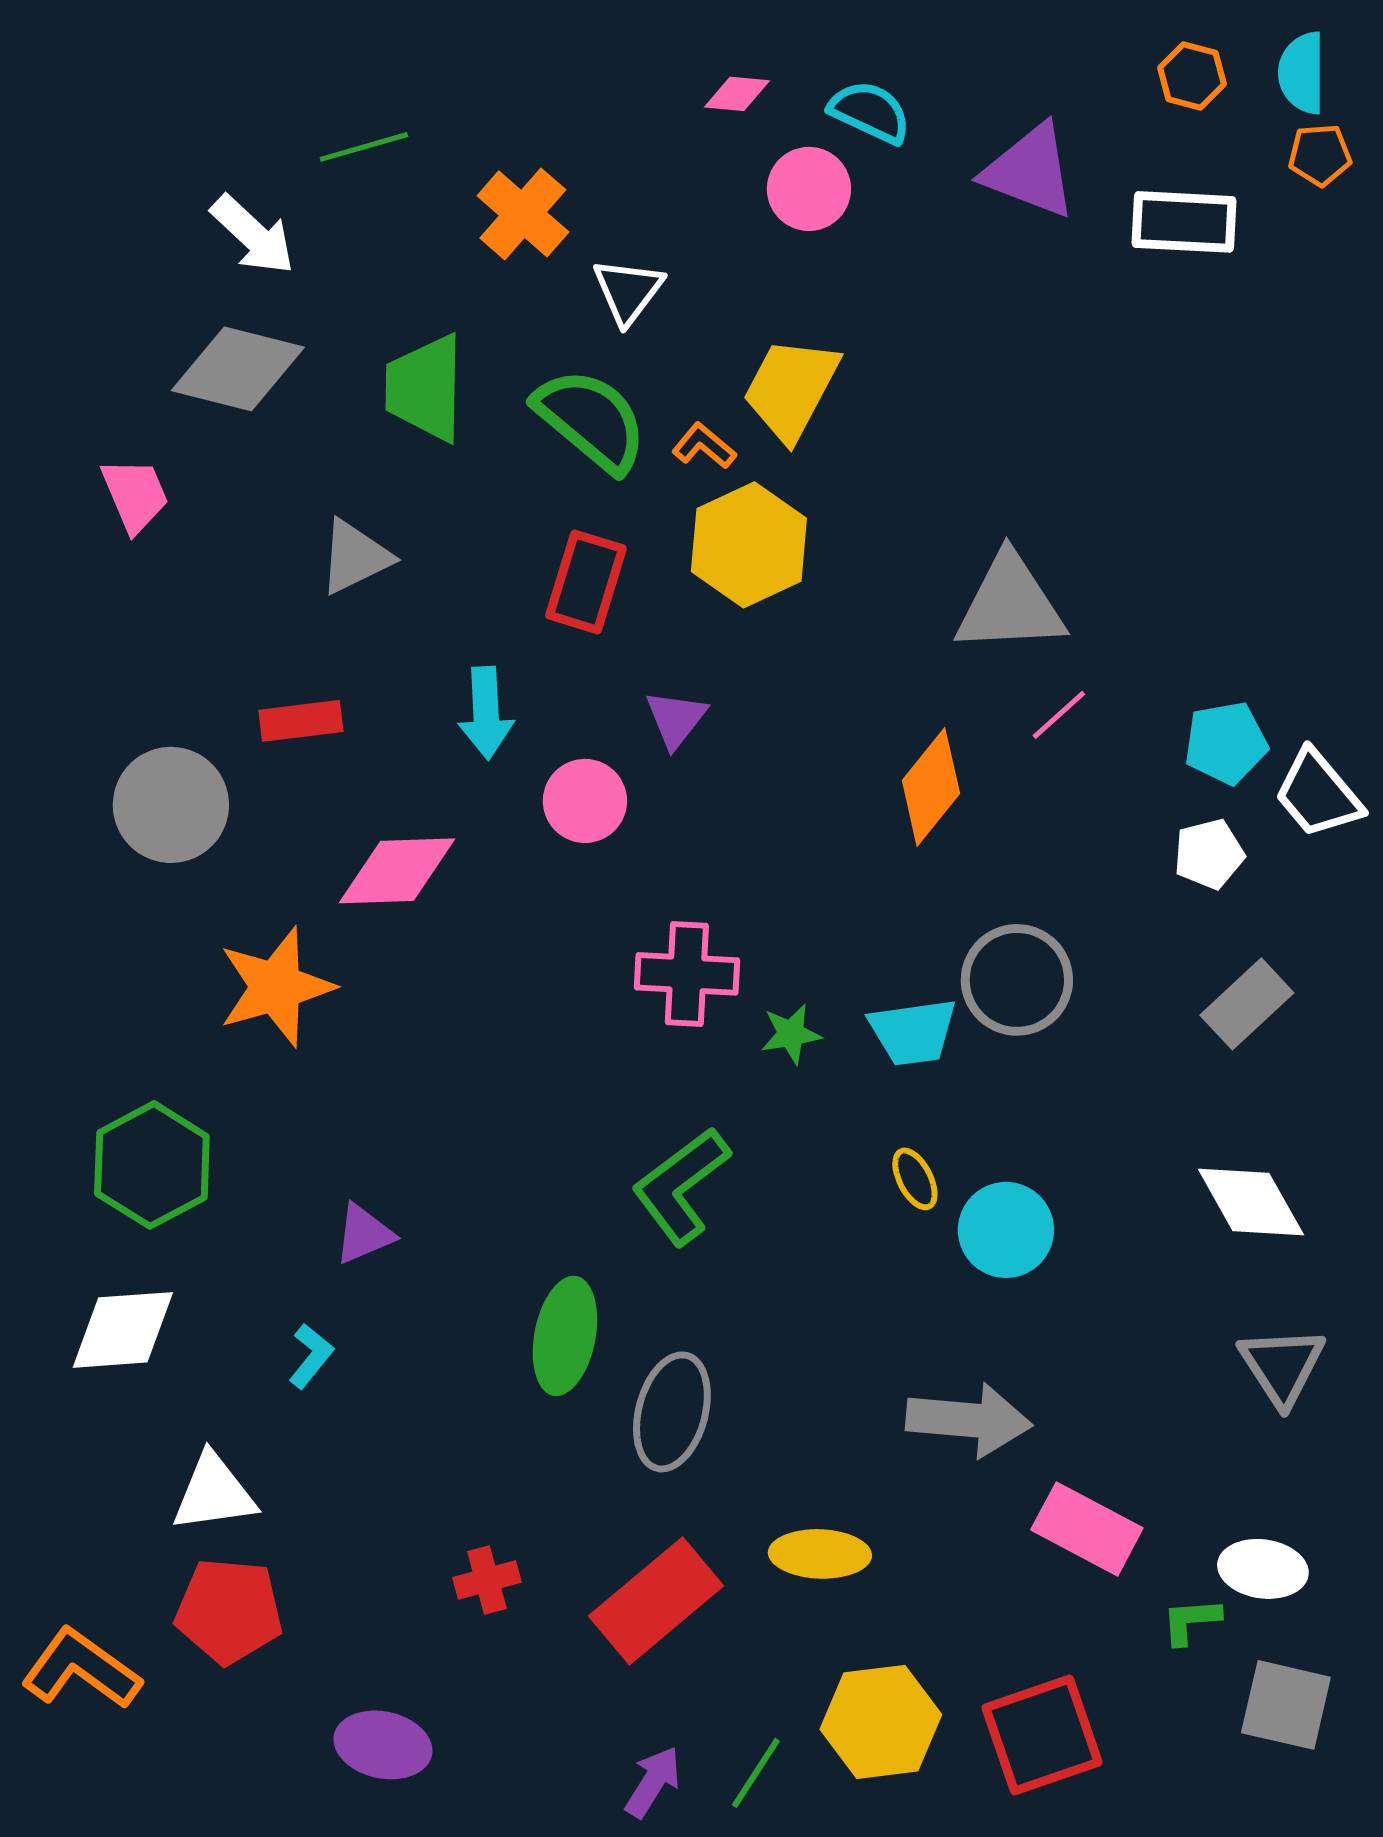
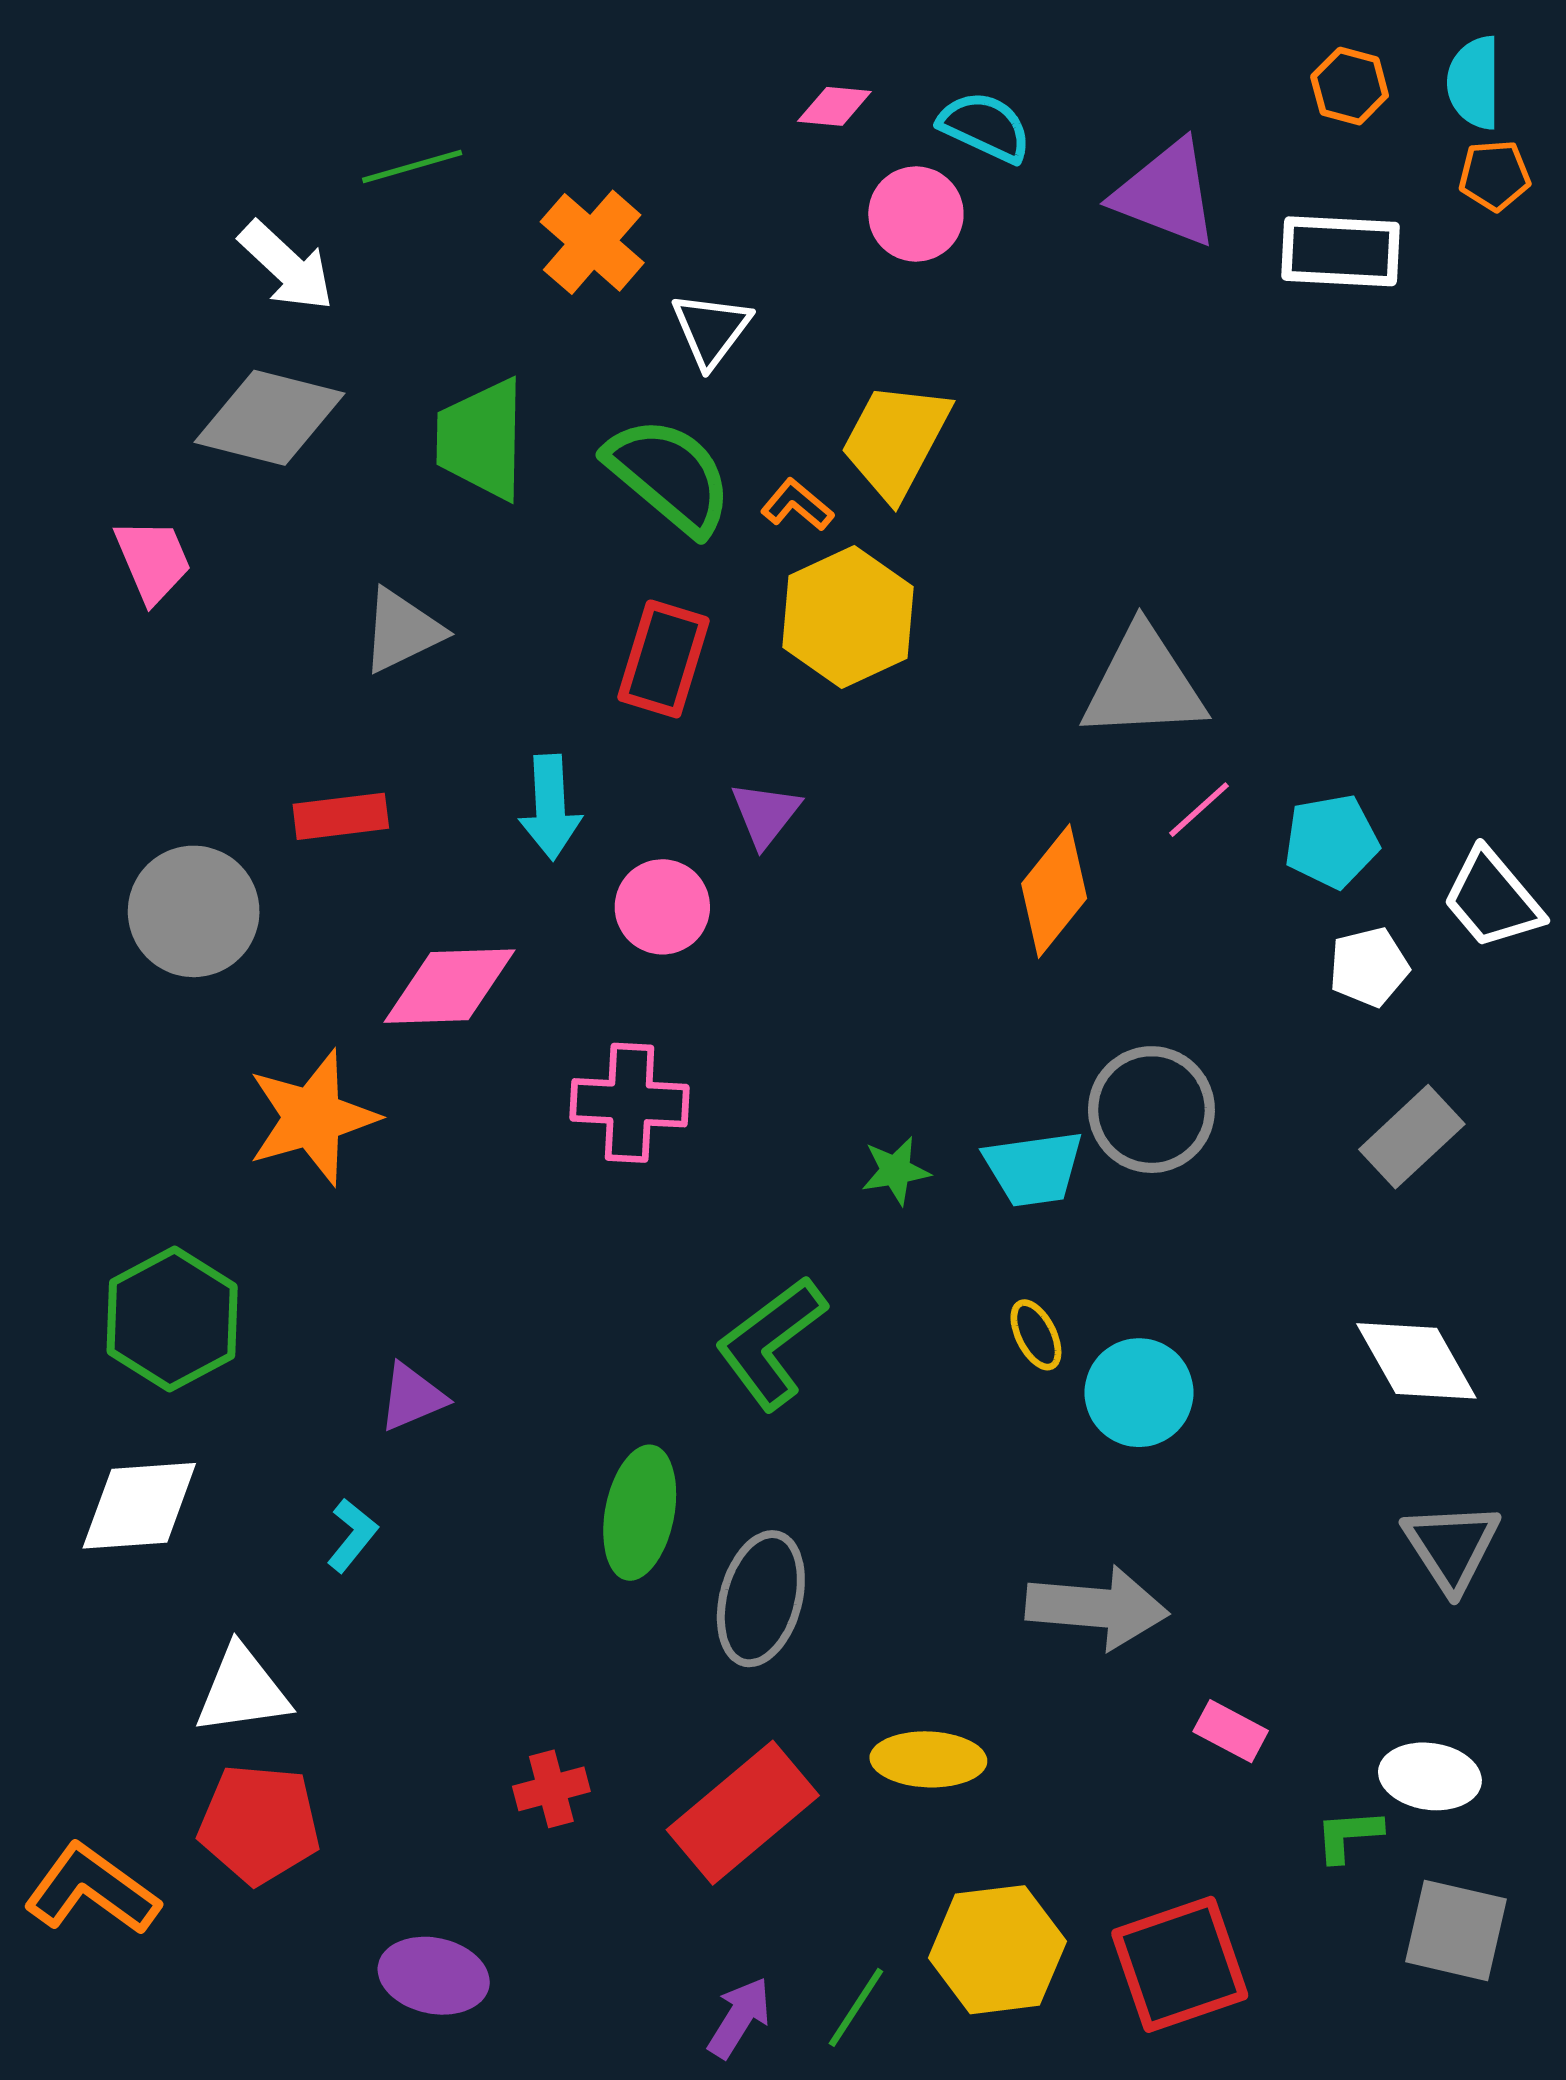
cyan pentagon: (1226, 743) -> (1331, 841), moved
pink cross: (687, 974) -> (630, 1103), moved
pink rectangle: (1087, 1529) -> (1231, 1731), size x0.6

